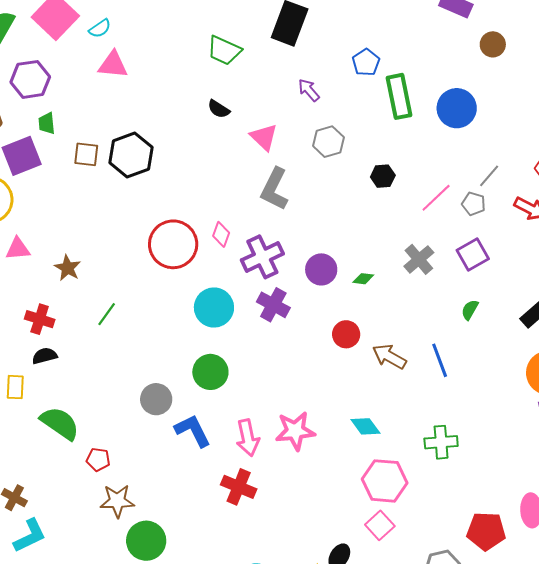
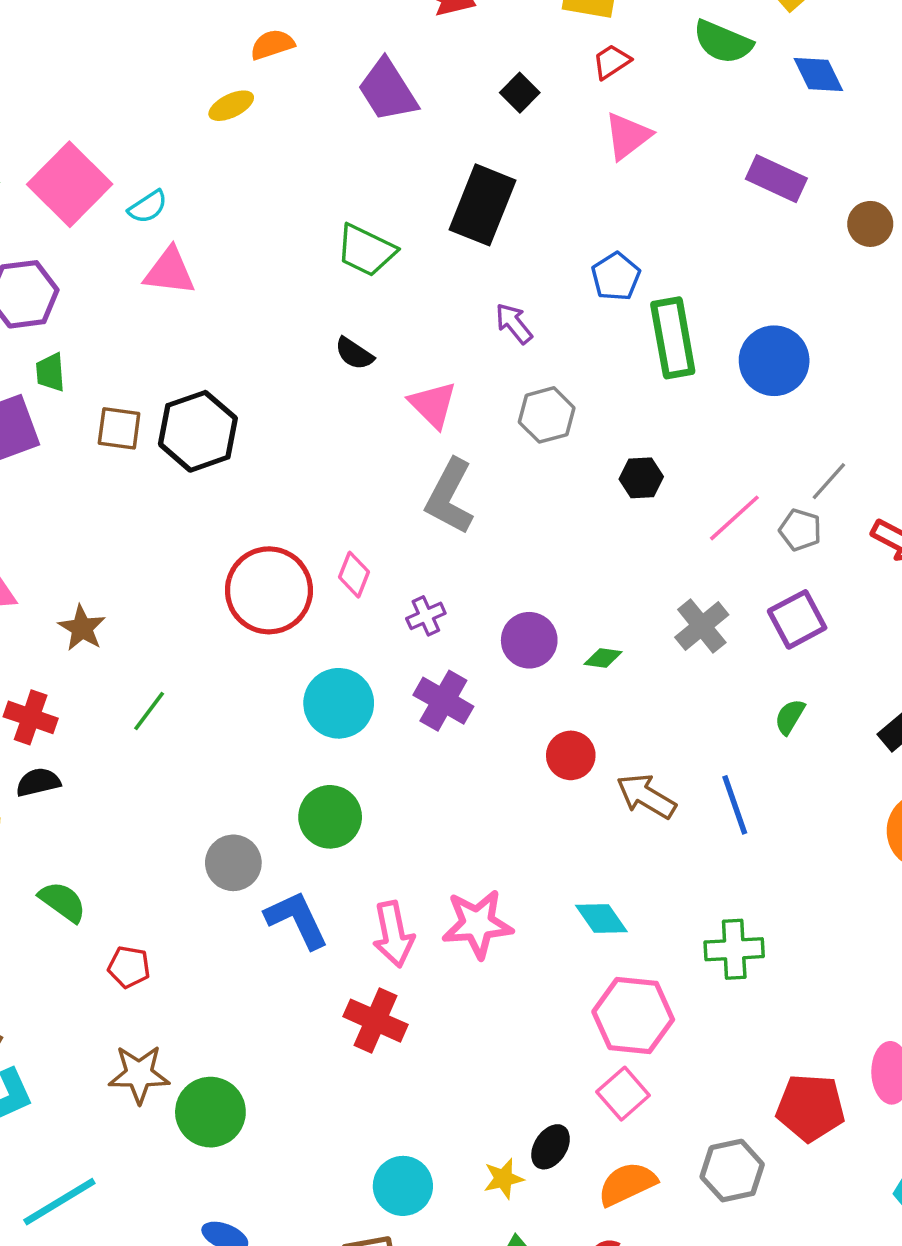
brown circle: (493, 44) -> (870, 224), moved
purple cross: (262, 257) -> (426, 616), size x0.5
green semicircle: (60, 423) -> (63, 902), size x0.7
brown star: (117, 501) -> (139, 1074), moved

